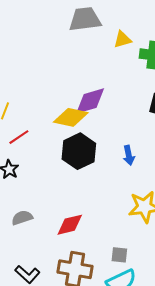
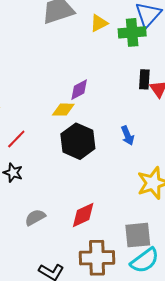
purple diamond: (90, 101) -> (79, 90), size x0.7
yellow diamond: (71, 117) -> (63, 110), size x0.7
gray square: (119, 255) -> (138, 235), size x1.6

